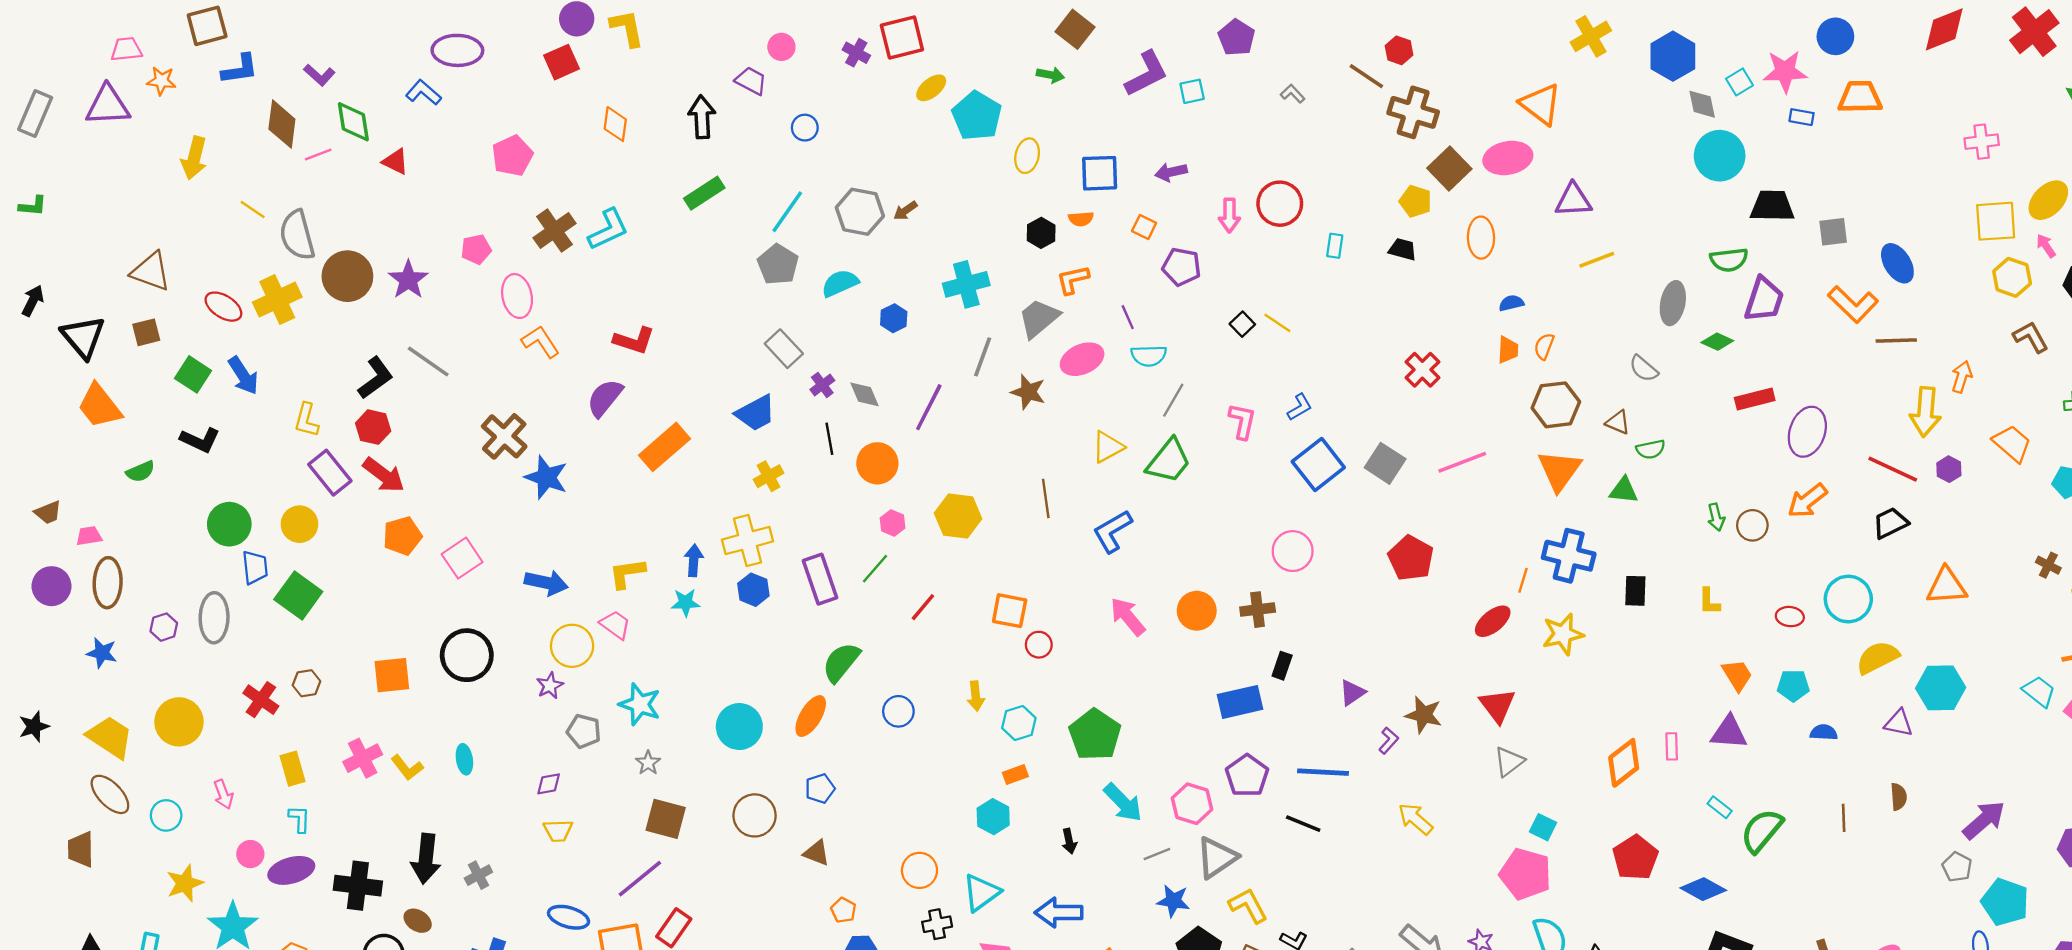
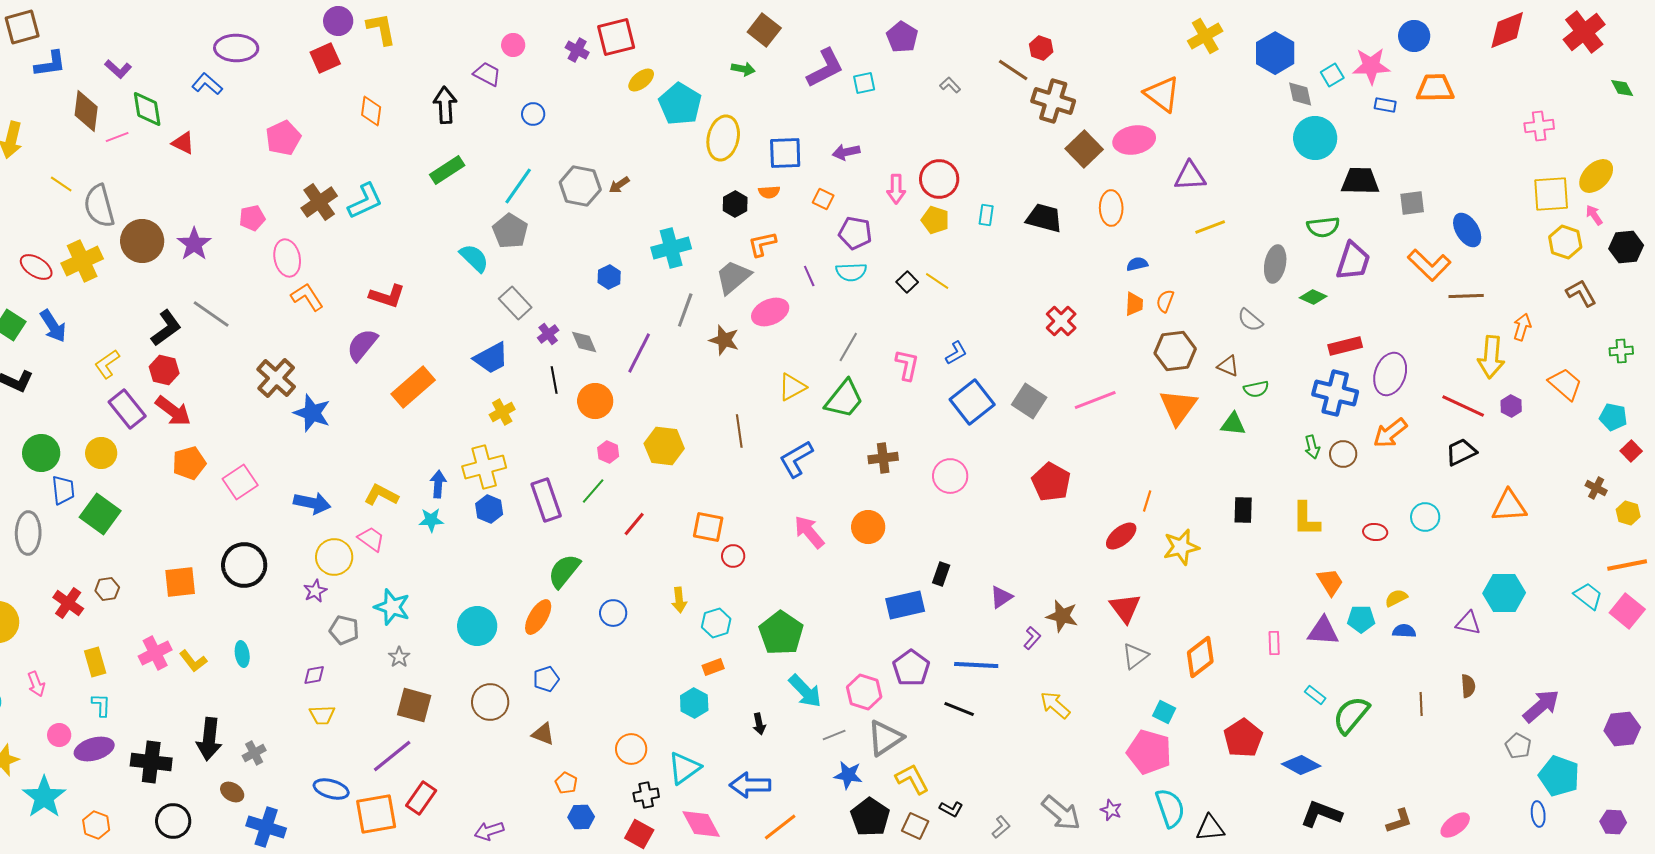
yellow ellipse: (1027, 156) -> (723, 138), size x1.5
yellow pentagon: (1415, 201) -> (935, 220), moved
black trapezoid: (1403, 249) -> (1044, 218), size x1.5
cyan semicircle: (840, 283) -> (474, 258), moved, turned 68
cyan semicircle: (1149, 356) -> (851, 272), moved
yellow L-shape: (306, 420) -> (107, 364), turned 40
blue cross: (1569, 556) -> (1335, 393), moved
yellow L-shape: (627, 573) -> (381, 495), turned 36
cyan circle: (1848, 599) -> (1425, 517), size x0.7
yellow L-shape: (1709, 601) -> (1306, 519), size x1.5
brown cross: (1258, 610) -> (883, 458), moved
yellow semicircle: (1878, 658) -> (1396, 598), moved, size x0.6
cyan pentagon: (1793, 686) -> (1361, 619), moved
orange diamond: (1624, 763) -> (1200, 657), moved
brown ellipse: (418, 921) -> (232, 792), moved

